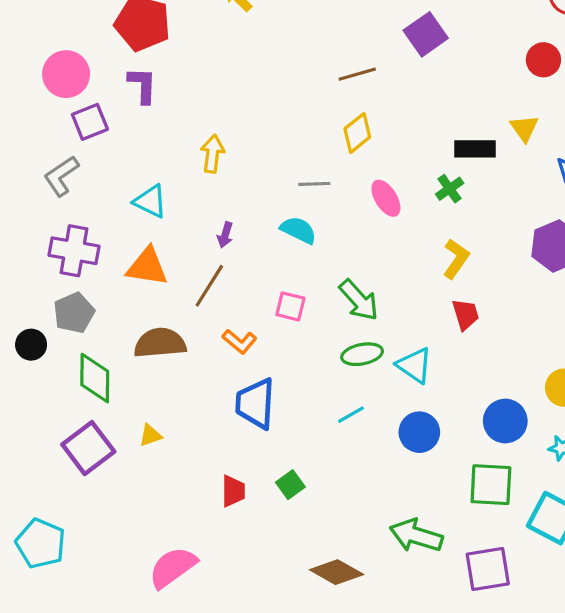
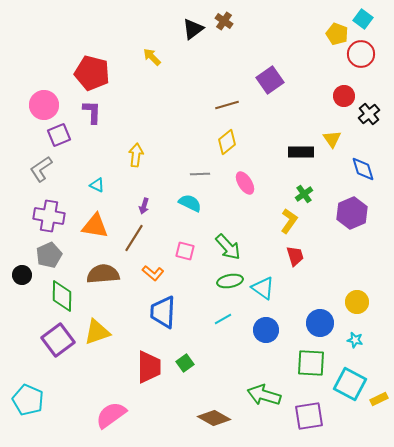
green cross: (450, 189) -> (304, 194), moved
cyan triangle: (150, 201) -> (97, 185), size x0.7
yellow triangle: (150, 435) -> (97, 332), size x1.8
red trapezoid: (233, 491) -> (149, 367), size x1.6

